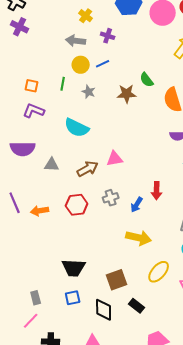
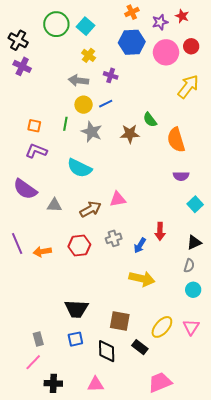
gray star: (89, 92) -> (92, 132), size x1.5
purple semicircle: (23, 149) -> (25, 189), turned 35
yellow ellipse: (159, 272) -> (162, 327), moved
brown square: (117, 280) -> (120, 321), turned 30

